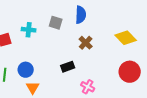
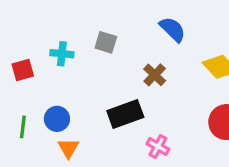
blue semicircle: (81, 15) -> (173, 29), moved, turned -48
black rectangle: (68, 67) -> (125, 114), size x1.5

